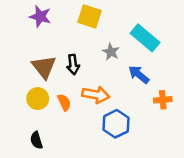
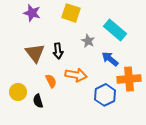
yellow circle: (38, 99) -> (18, 92), moved
orange cross: (163, 100) -> (129, 79), size x1.6
blue hexagon: (116, 124) -> (105, 95), moved
black semicircle: (36, 140) -> (38, 101), moved

